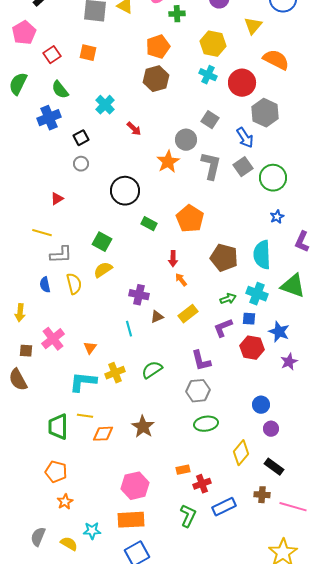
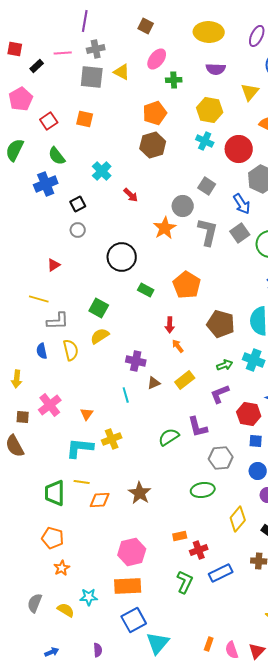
blue square: (249, 319) -> (256, 441), moved
green semicircle: (152, 370) -> (169, 437), moved
gray hexagon: (198, 391) -> (221, 458), moved

